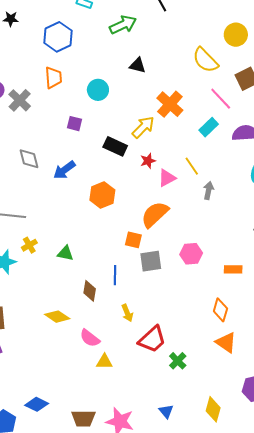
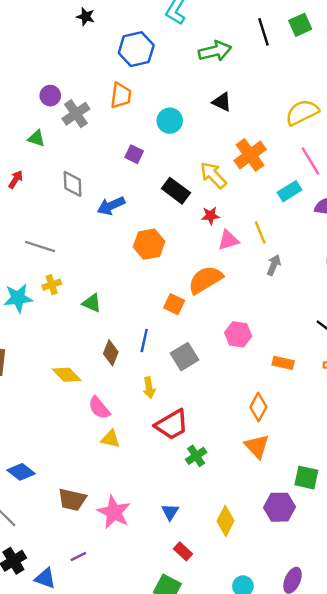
yellow semicircle: (205, 60) -> (302, 112), turned 96
yellow arrow: (143, 127) -> (213, 175), turned -100
gray square: (151, 261) -> (184, 357), moved, turned -35

